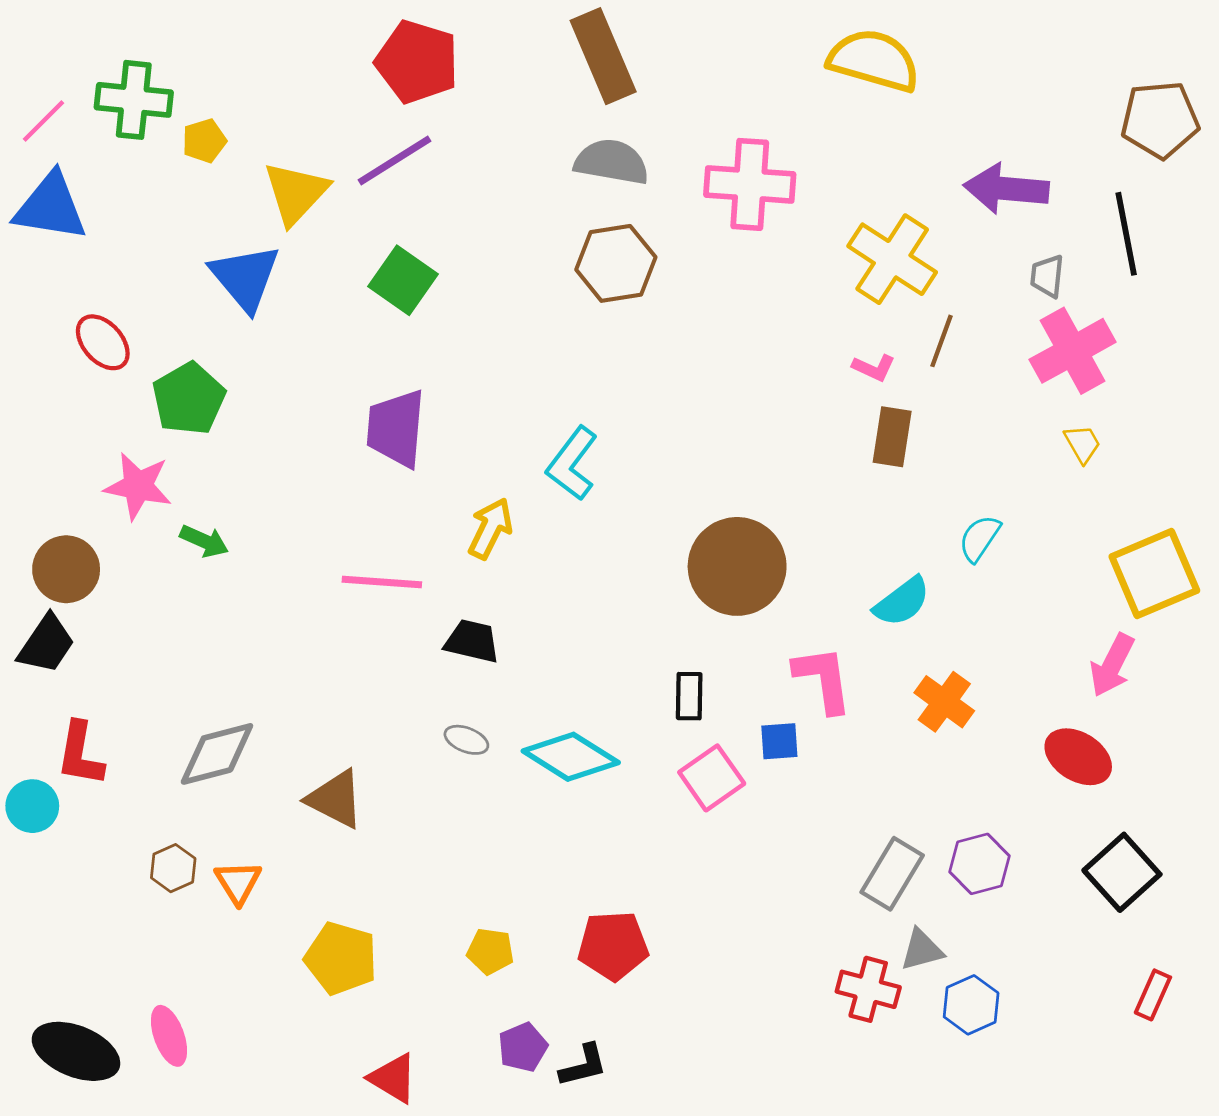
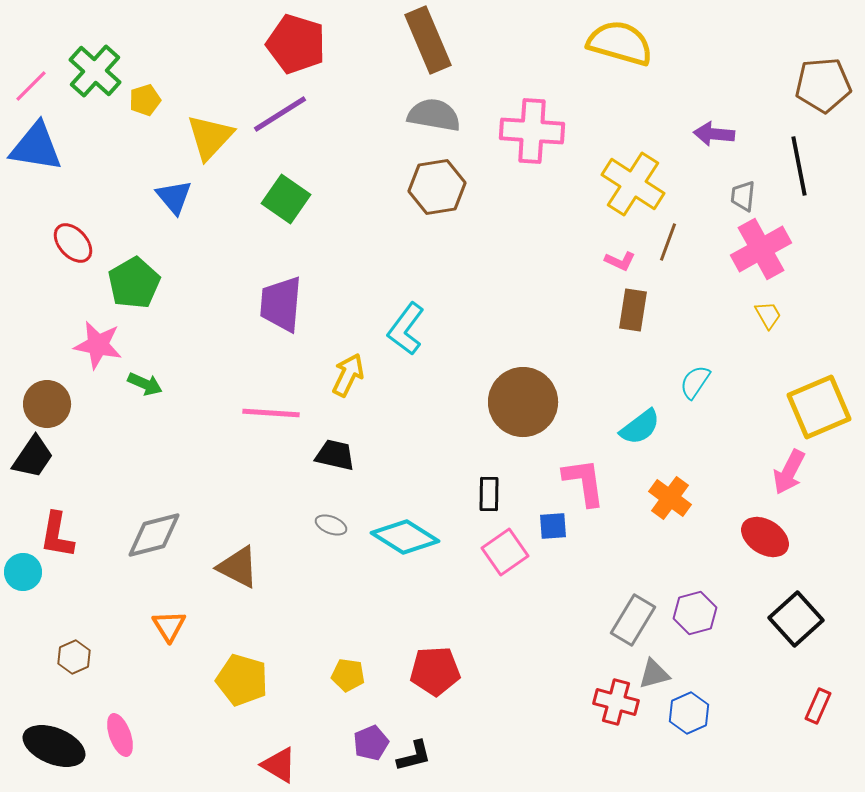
green cross: (134, 100) -> (95, 71), turned 36
purple arrow: (1006, 189) -> (714, 134), size x0.7
blue triangle: (245, 277) -> (174, 197), size x0.7
brown hexagon: (173, 868) -> (74, 657), moved

